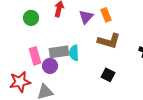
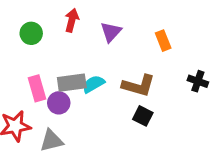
orange rectangle: (106, 15) -> (163, 41), moved
brown L-shape: (109, 41) -> (138, 86), moved
cyan semicircle: (74, 53) -> (94, 84), turned 63

